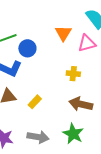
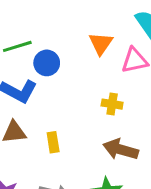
yellow rectangle: (35, 102) -> (53, 142), turned -56

